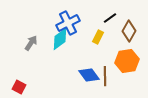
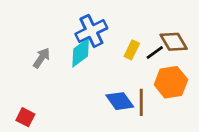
black line: (110, 18) -> (155, 53), moved
brown diamond: (129, 31) -> (174, 42), turned -60

